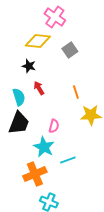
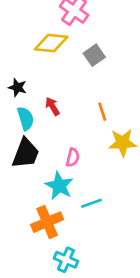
black star: (29, 66) -> (17, 87), moved

